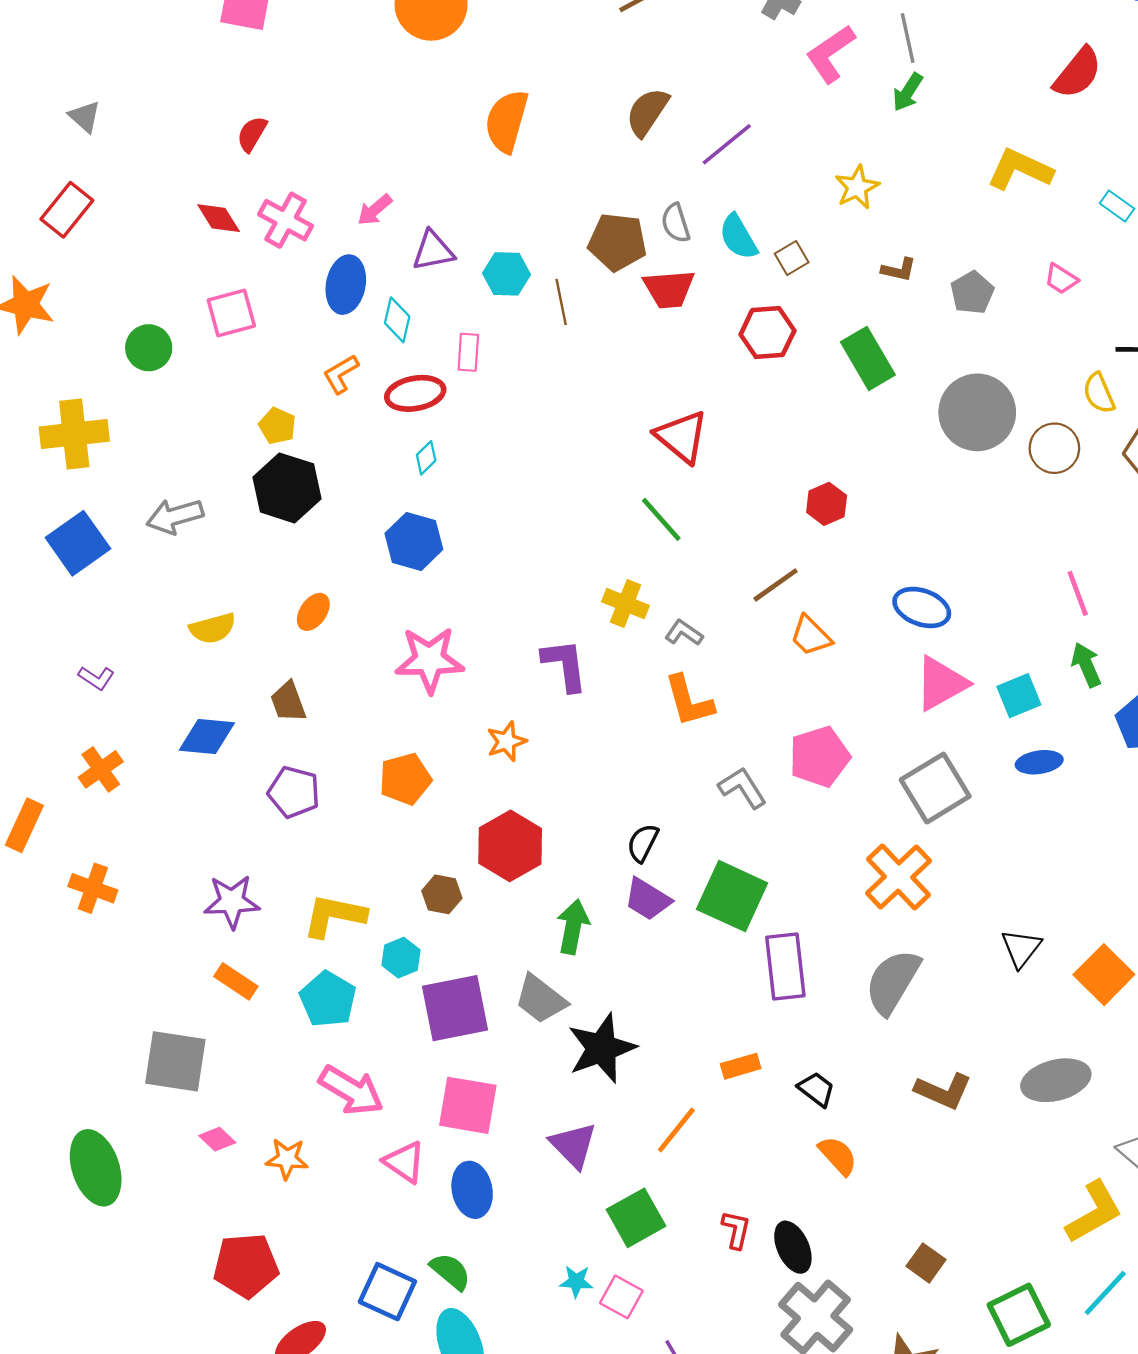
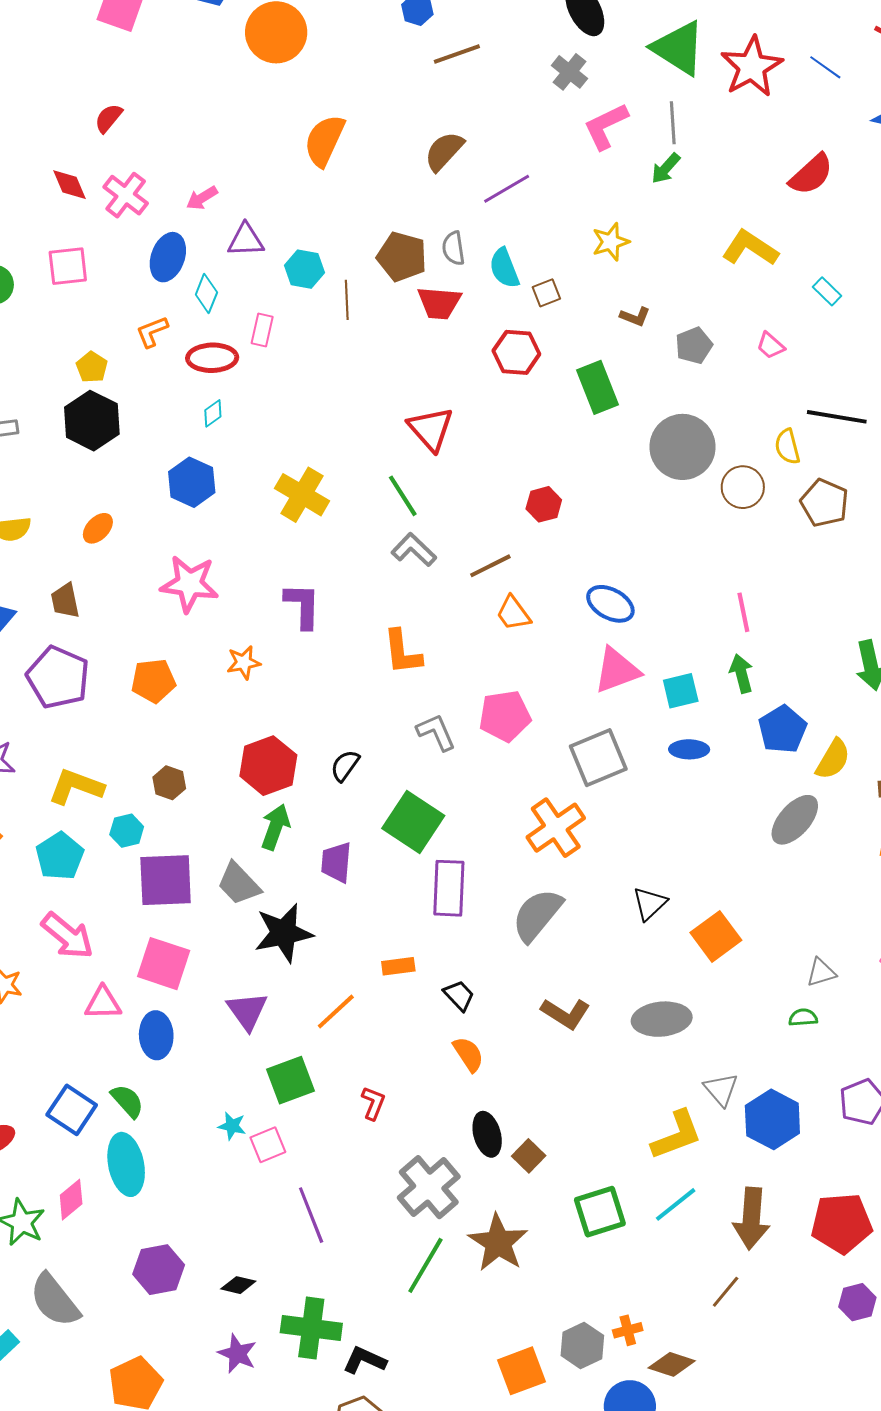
yellow cross: (626, 604) -> (302, 495), moved, size x1.4
gray L-shape: (684, 633) -> (414, 550), moved, size x1.4
purple pentagon: (294, 792) -> (58, 677), size x1.4
red hexagon: (510, 846) -> (268, 766), moved
purple trapezoid: (648, 899) -> (336, 862), moved, turned 54
pink triangle: (404, 1162) -> (103, 1003), turned -45
black ellipse: (793, 1247) -> (487, 1134), moved
pink square: (621, 1297) -> (268, 1145), turned 30

